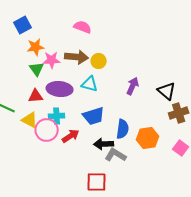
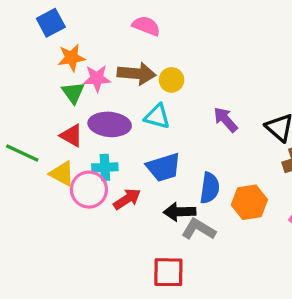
purple arrow: (133, 86) -> (226, 120), turned -66
red triangle: (36, 96) -> (71, 136), turned 35

